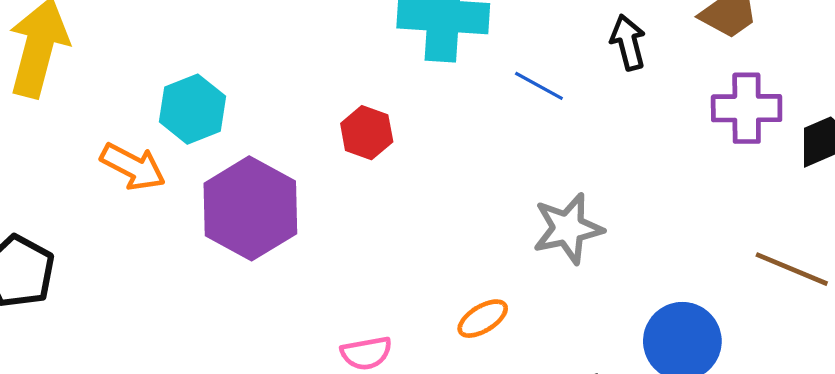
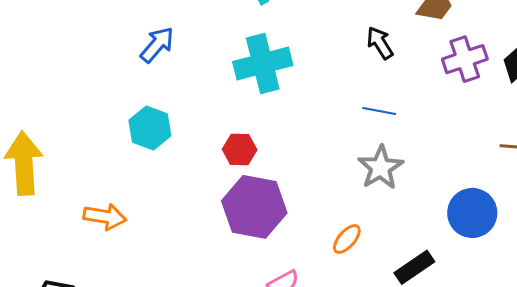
blue line: (539, 86) -> (379, 111), moved
cyan hexagon: (193, 109) -> (150, 128), moved
purple hexagon: (250, 208) -> (254, 207), moved

